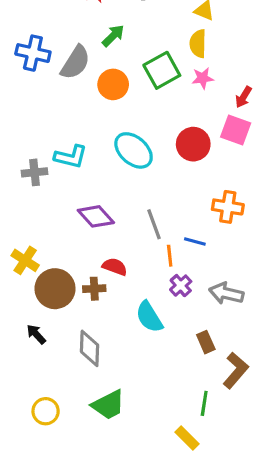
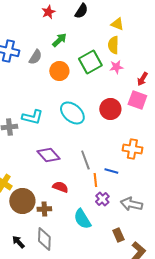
gray semicircle: (75, 62) -> (35, 57), size x0.7
brown cross: (94, 289) -> (44, 209), moved
black arrow: (36, 334) -> (18, 242), moved

